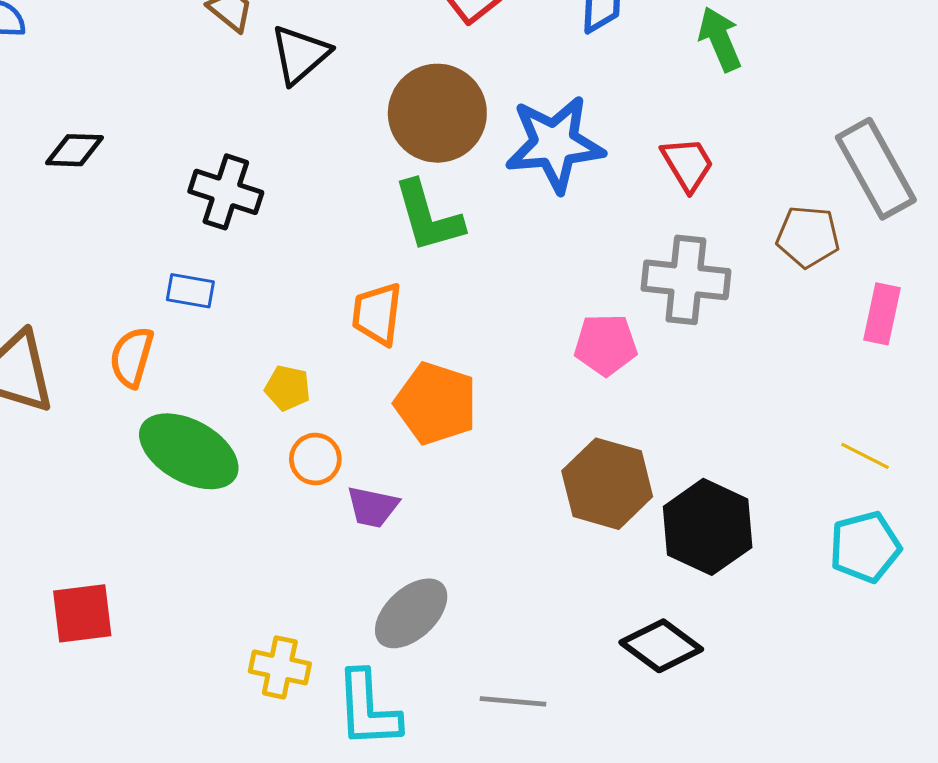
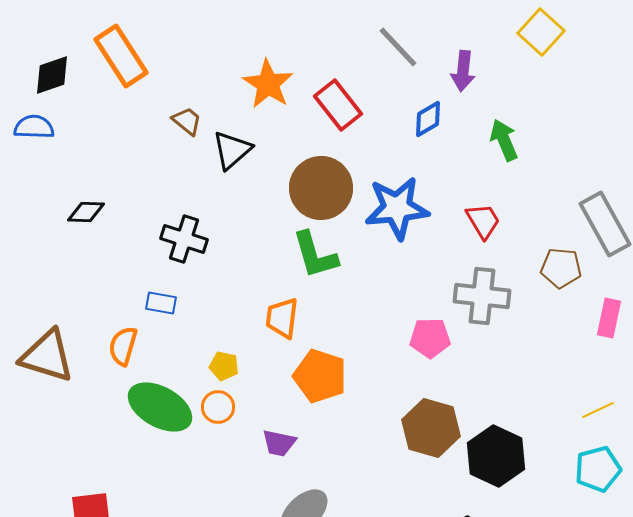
yellow line: (865, 456) -> (598, 410), turned -52
orange circle: (315, 459) -> (218, 407), moved

